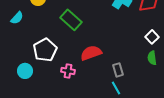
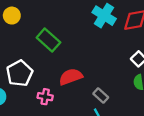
gray rectangle: (118, 70) -> (101, 96), turned -32

